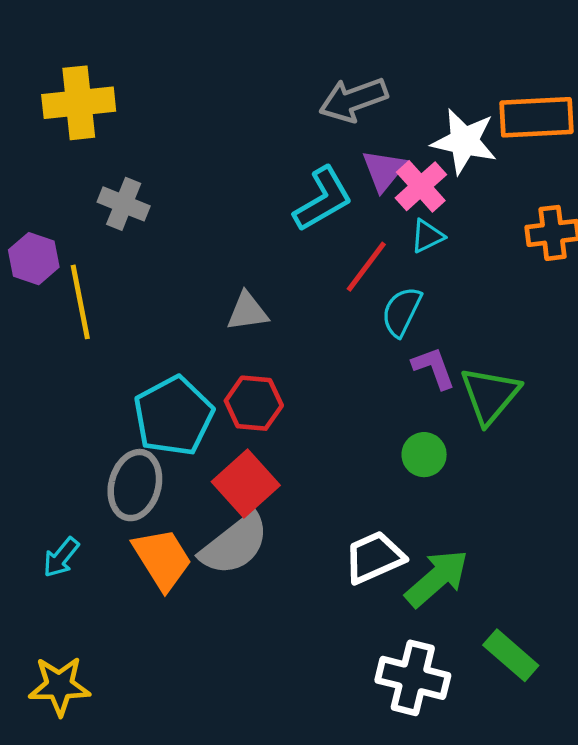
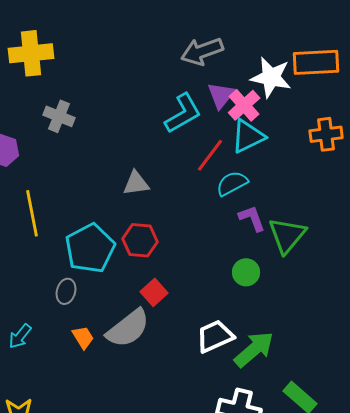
cyan triangle: (427, 236) -> (248, 136), size x1.6
yellow line: (80, 302) -> (32, 213), moved
cyan semicircle: (402, 312) -> (232, 183), turned 36
red square: (246, 483) -> (154, 292), moved, size x0.7
gray ellipse: (135, 485) -> (66, 291), size x0.6
orange trapezoid: (162, 559) -> (83, 337), size x0.6

